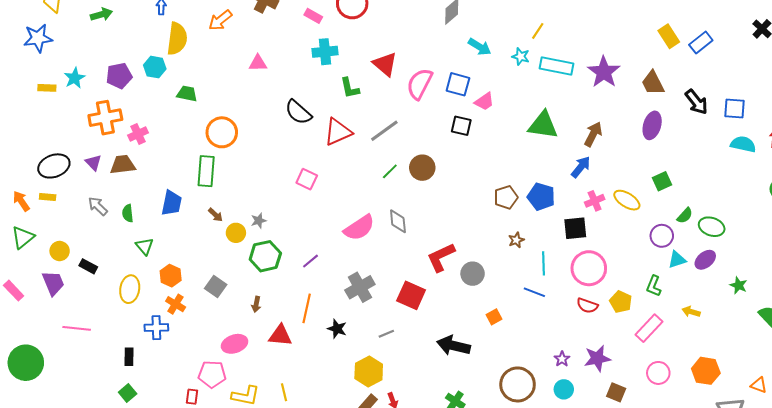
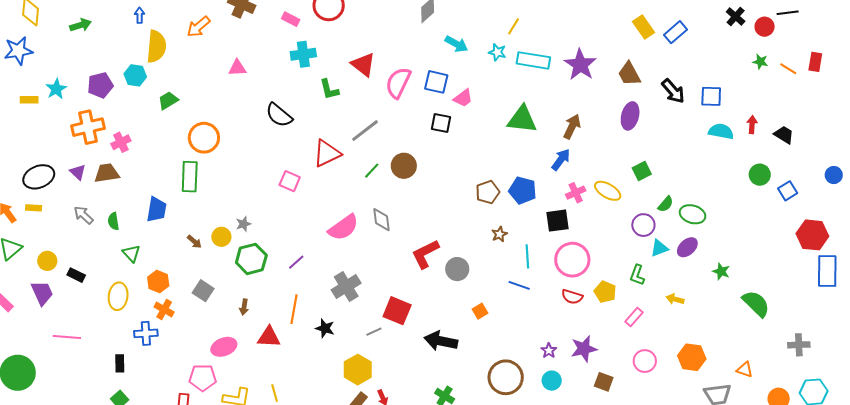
green trapezoid: (187, 94) -> (168, 101), turned -40
red triangle: (338, 132) -> (327, 153), moved
brown arrow: (215, 215) -> (194, 242), moved
red square: (411, 295) -> (397, 311), moved
pink rectangle: (649, 328) -> (634, 317), size x0.7

